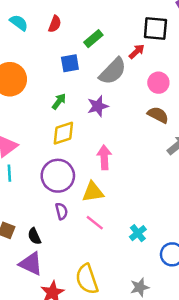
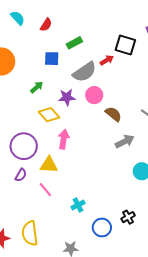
pink circle: (158, 83) -> (94, 95), moved
yellow diamond: (63, 133) -> (49, 115), moved, turned 55
purple semicircle: (61, 211) -> (21, 175), turned 32

